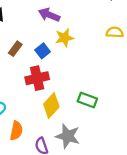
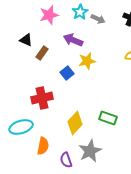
brown rectangle: (15, 49) -> (42, 53), moved
red cross: (37, 78) -> (42, 98), moved
gray star: (68, 136) -> (90, 151), turned 30

